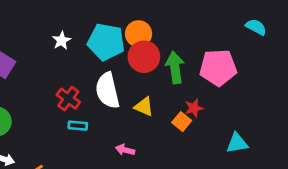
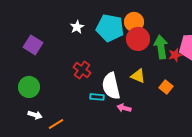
white semicircle: (107, 90) -> (111, 86), moved
red star: (194, 108) -> (175, 55), moved
cyan rectangle: (78, 126) -> (97, 97), moved

